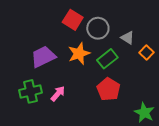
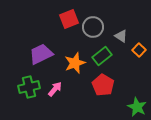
red square: (73, 20) -> (69, 19), turned 36
orange star: (79, 54) -> (75, 63), moved

